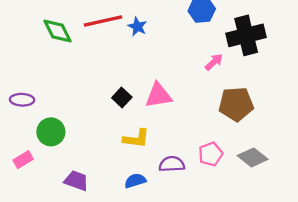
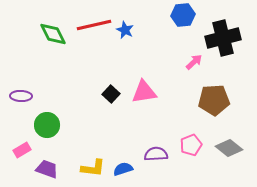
yellow L-shape: (136, 139) -> (93, 168), moved
purple trapezoid: (76, 181) -> (47, 169), moved

